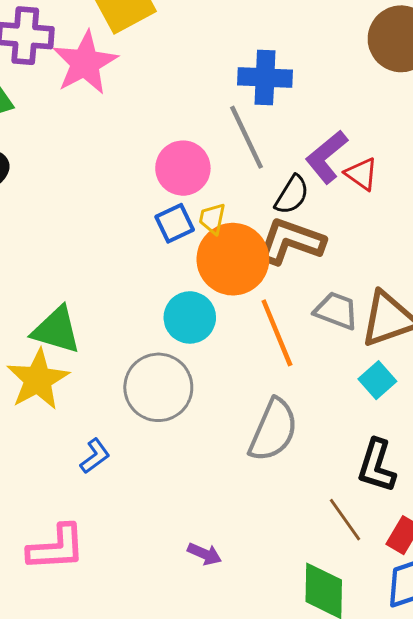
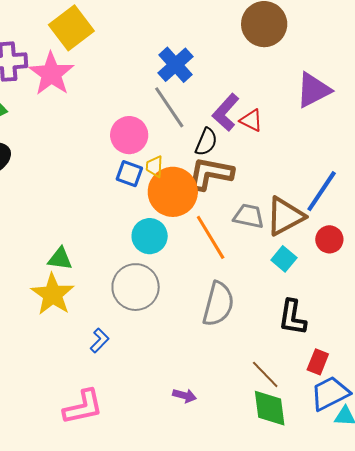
blue cross: (265, 78) -> (176, 65), turned -36
blue square: (175, 223) -> (129, 174), turned -36
green triangle: (56, 330) -> (60, 259), size x0.7
brown line: (345, 520) -> (265, 374), moved

